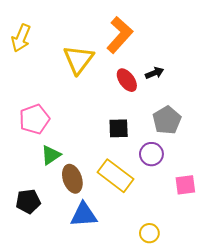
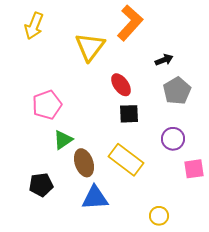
red ellipse: (127, 80) -> (121, 85), moved
gray pentagon: (167, 120) -> (177, 91), moved
purple circle: (151, 154) -> (173, 139), moved

